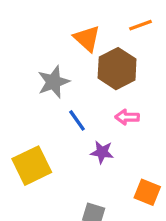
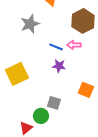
brown hexagon: (117, 69) -> (83, 21), moved
blue line: (77, 120) -> (56, 47), moved, turned -32

